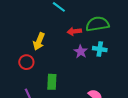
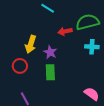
purple star: (81, 52) -> (50, 52), moved
green rectangle: (52, 82) -> (50, 72), moved

